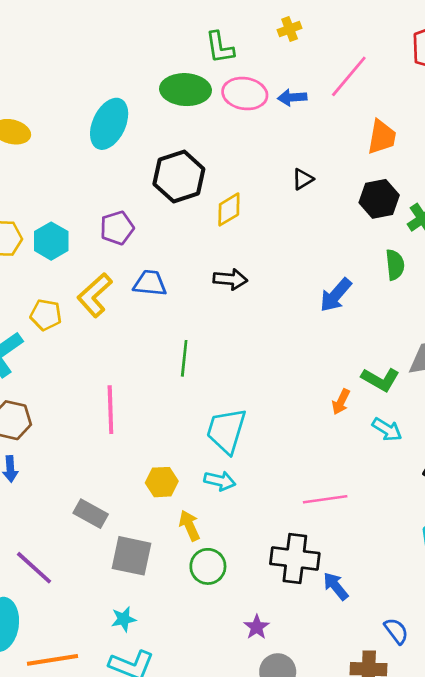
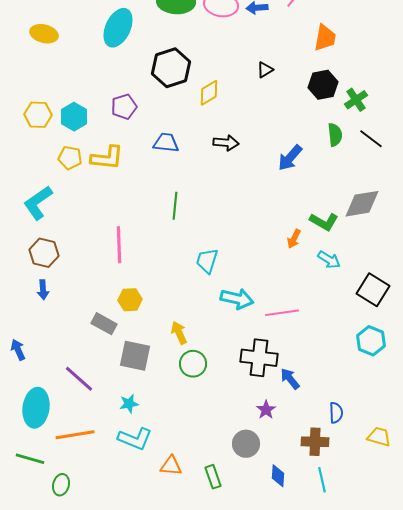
black arrow: (230, 279) -> (226, 143), moved
blue trapezoid: (150, 283) -> (166, 143), moved
yellow L-shape: (95, 295) -> (107, 158), turned -132
yellow pentagon: (46, 315) -> (70, 158), moved
cyan trapezoid: (226, 431) -> (207, 261), size x0.7
cyan arrow: (220, 481) -> (237, 299), moved, size x1.4
yellow hexagon: (162, 482) -> (130, 300), moved
purple line: (34, 568) -> (79, 379), moved
purple star: (257, 627) -> (266, 410), moved
blue semicircle: (396, 631) -> (336, 413), turned 35

